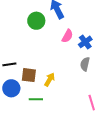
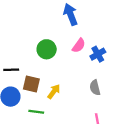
green circle: (36, 21) -> (47, 49), moved
gray semicircle: (85, 64) -> (95, 88), moved, turned -32

